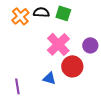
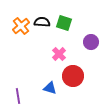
pink cross: (58, 44) -> (59, 54), size x0.6
purple circle: (90, 45) -> (91, 42), moved

